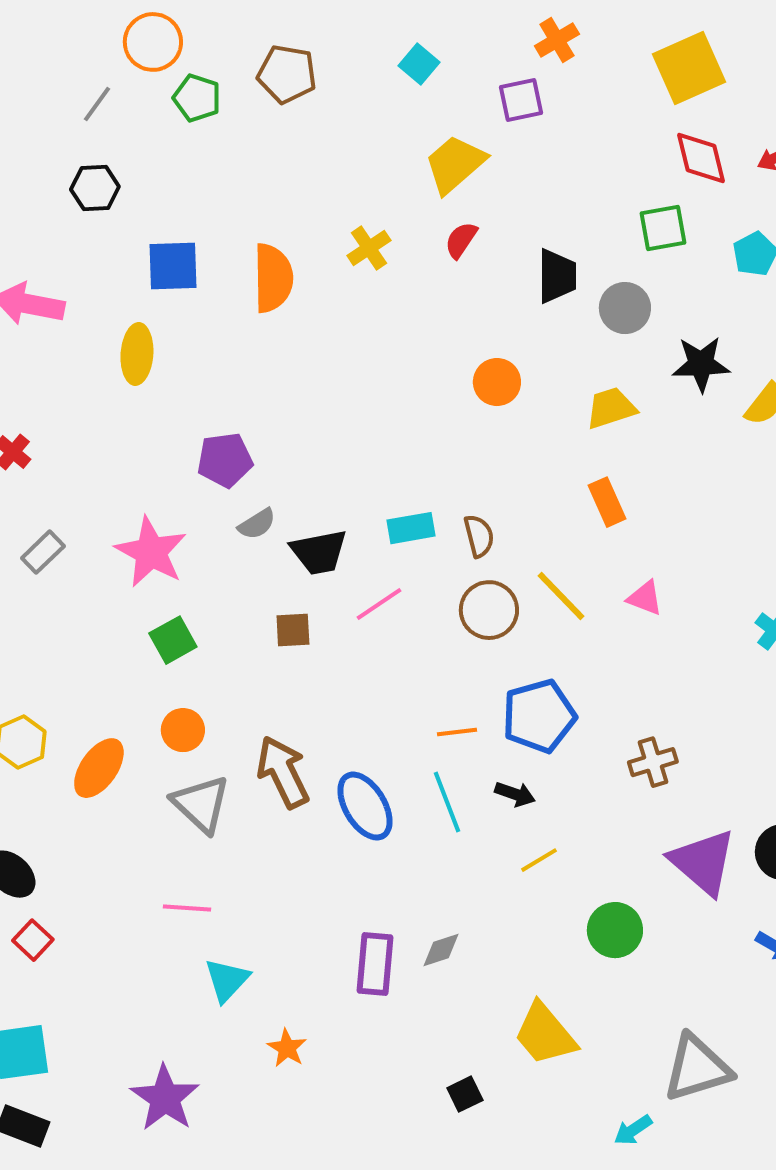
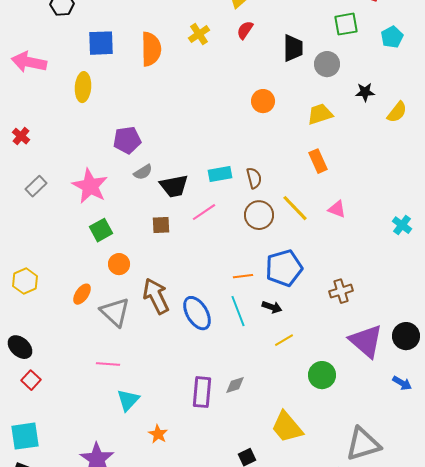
black star: (701, 364) -> (365, 92), size x0.7
orange circle: (183, 730) -> (119, 264), moved
orange ellipse: (99, 768) -> (82, 294), moved, size x0.7

